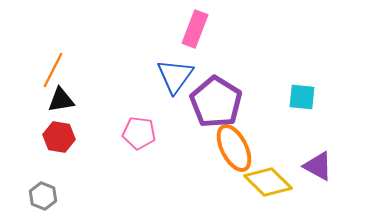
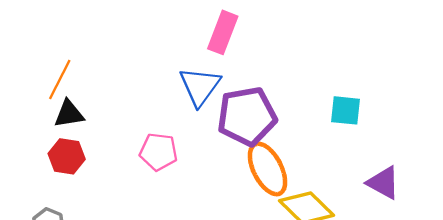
purple pentagon: (216, 102) -> (247, 116), turned 30
purple triangle: (318, 166) -> (383, 183), moved

